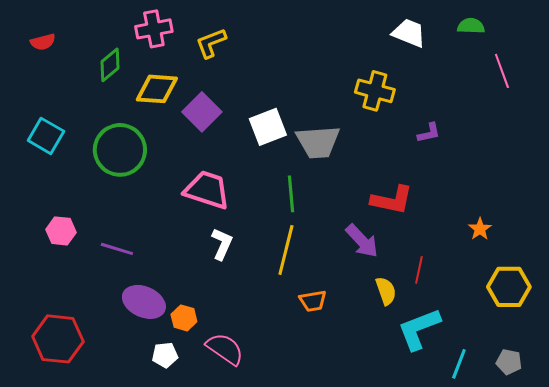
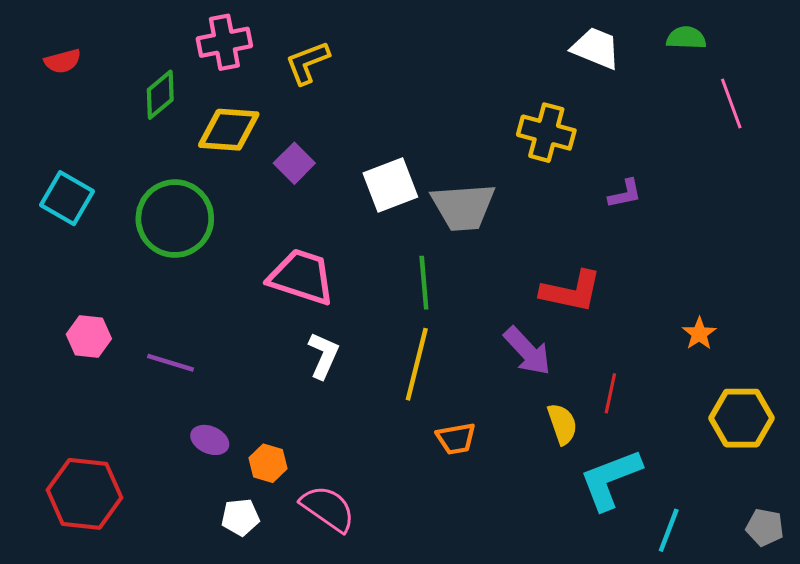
purple square: (202, 112) -> (294, 163), size x0.7
purple ellipse: (144, 302) -> (210, 440), size x0.6
gray pentagon: (509, 362) -> (765, 527), moved

